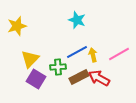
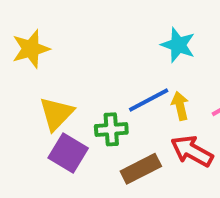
cyan star: (77, 20) -> (178, 45), moved
brown rectangle: (79, 77) -> (141, 169), moved

